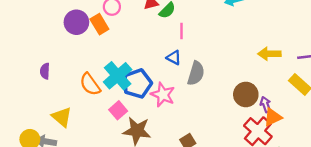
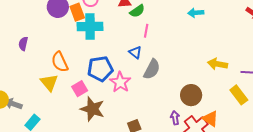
cyan cross: (118, 76) -> (90, 26), moved, turned 30
purple arrow: (266, 105) -> (175, 118), moved
yellow triangle: (62, 117) -> (49, 83), moved
orange triangle: (273, 117) -> (210, 119), turned 48

